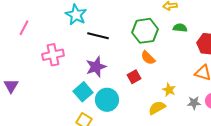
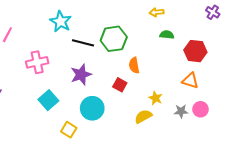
green hexagon: (145, 31) -> (114, 39), moved
orange semicircle: (148, 58) -> (134, 65), turned 35
red square: (134, 77) -> (120, 85), turned -32
cyan square: (83, 92) -> (48, 100), moved

